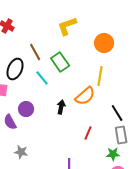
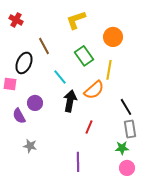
green rectangle: (60, 62) -> (84, 56), moved
cyan line: (42, 78) -> (60, 77), moved
black arrow: (61, 107) -> (70, 101), size x1.5
red line: (88, 133) -> (89, 127), moved

